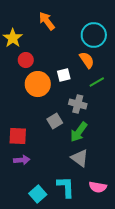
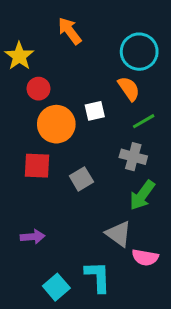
gray cross: (78, 104) -> (133, 157), moved
green arrow: (79, 132) -> (142, 195), moved
red square: (18, 136) -> (37, 166), moved
pink semicircle: (98, 187) -> (145, 257), moved

